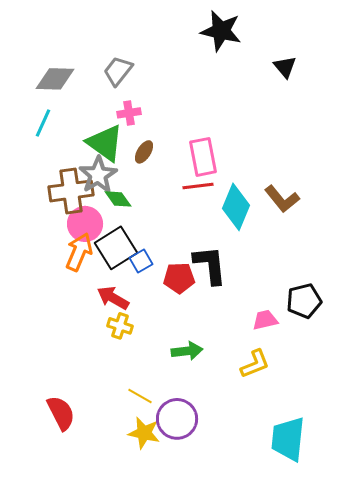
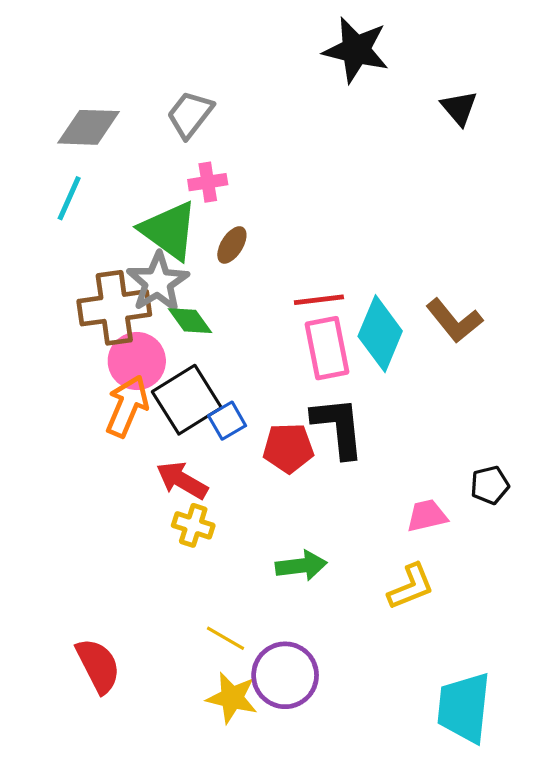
pink rectangle: (203, 157) -> (327, 348), moved
black pentagon: (304, 301) -> (490, 485), size x0.7

